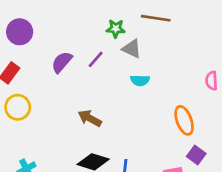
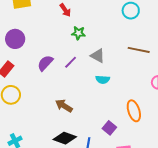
brown line: (156, 18) -> (139, 50), moved
green star: (116, 29) -> (78, 33), moved
purple square: (196, 155) -> (109, 128), moved

